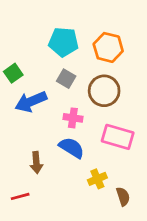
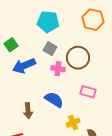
orange hexagon: (108, 47) -> (93, 20), moved
pink cross: (73, 118) -> (58, 69), moved
pink rectangle: (118, 137) -> (88, 92), size x0.7

